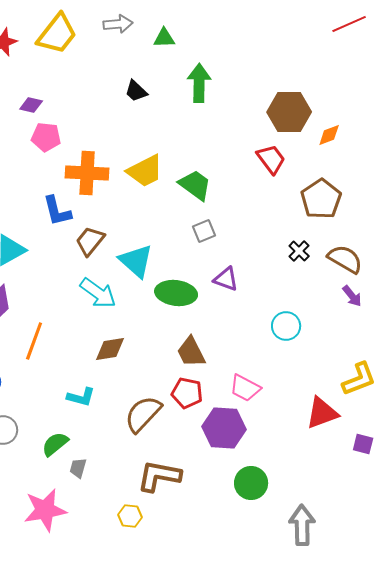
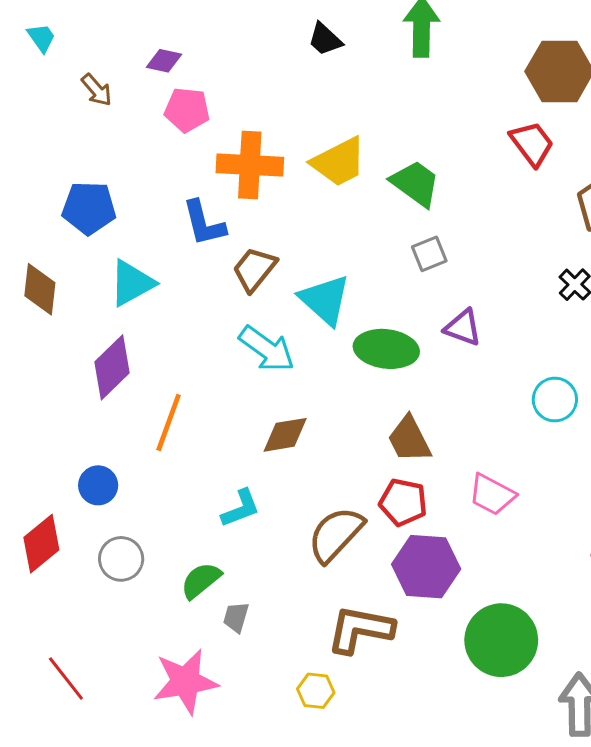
cyan L-shape: (81, 397) -> (241, 508), turned -36
purple hexagon: (224, 428) -> (426, 567), moved
green circle: (251, 483) -> (501, 640), size x1.4

